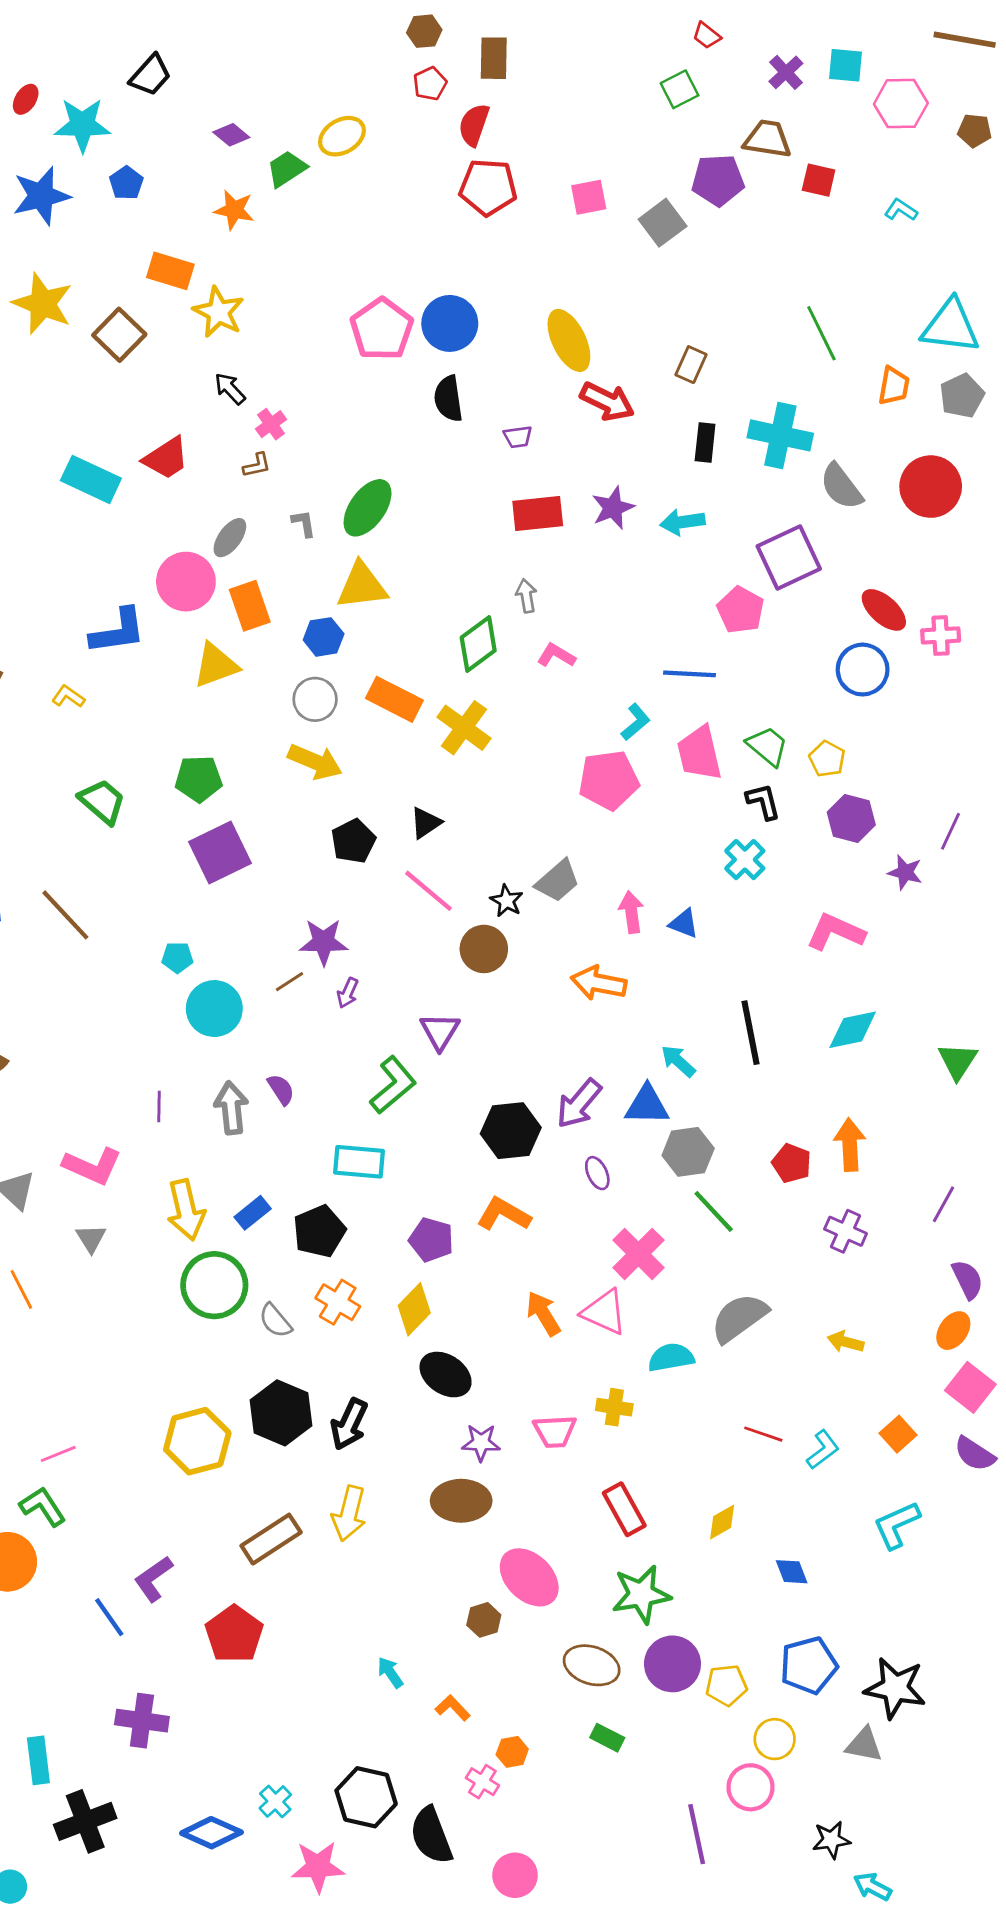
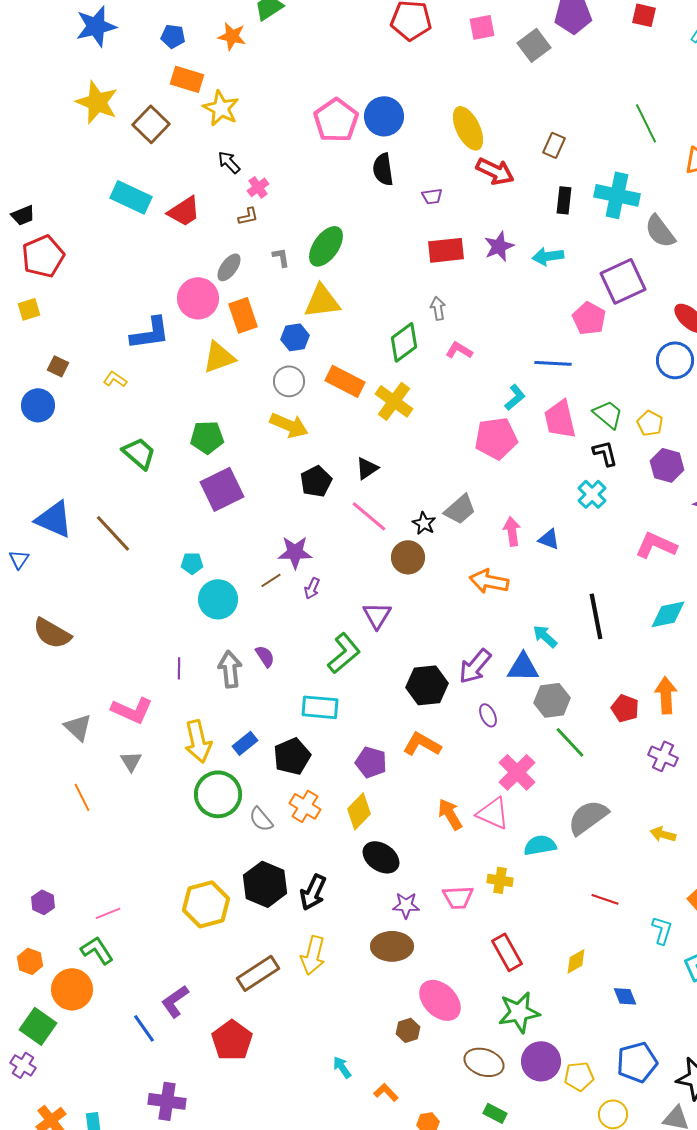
blue pentagon: (126, 183) -> (173, 36), moved, turned -30
cyan rectangle: (91, 479) -> (131, 197), moved
cyan L-shape: (823, 1450) -> (662, 930), moved, turned -36

